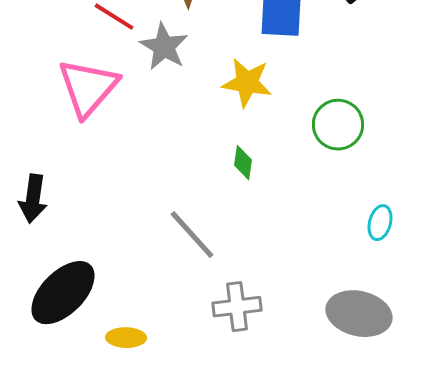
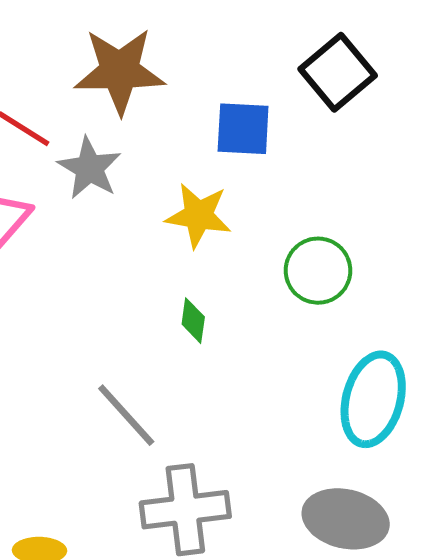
cyan ellipse: (380, 223) -> (373, 399), size x2.0
gray cross: (237, 307) -> (185, 510), size x1.4

